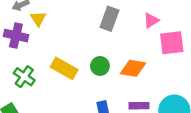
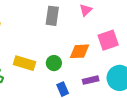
pink square: (172, 43) -> (108, 40), moved
green circle: (100, 66) -> (54, 63), moved

